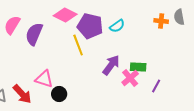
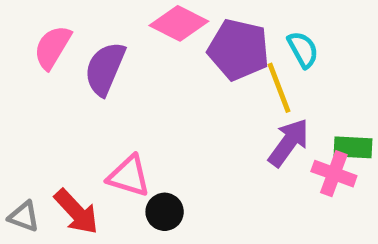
cyan semicircle: (117, 26) -> (303, 50), turned -84
yellow line: (78, 45) -> (279, 88), moved
pink cross: (130, 78) -> (334, 174), turned -30

